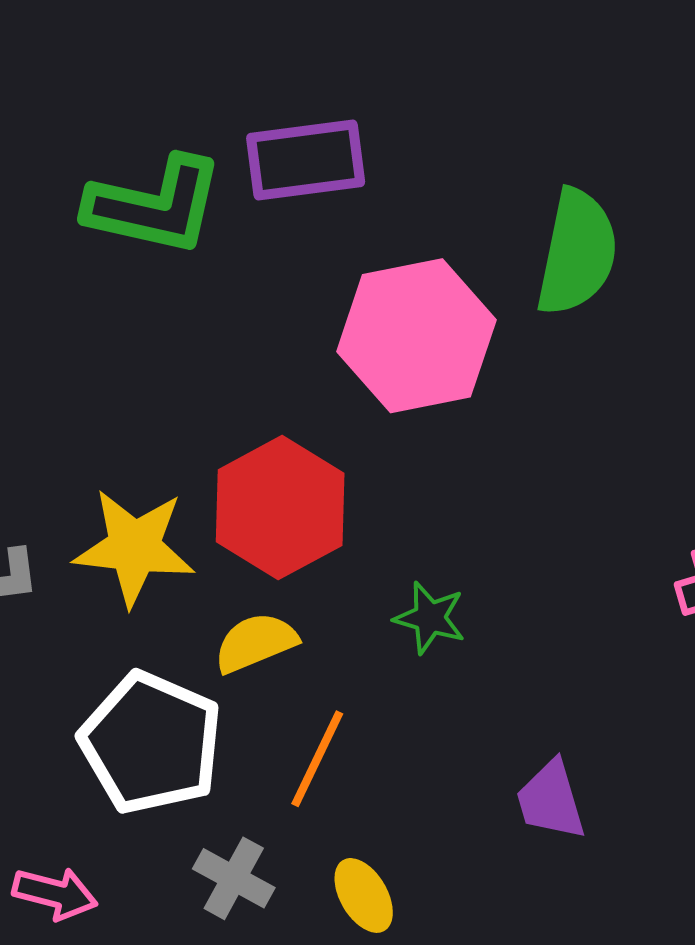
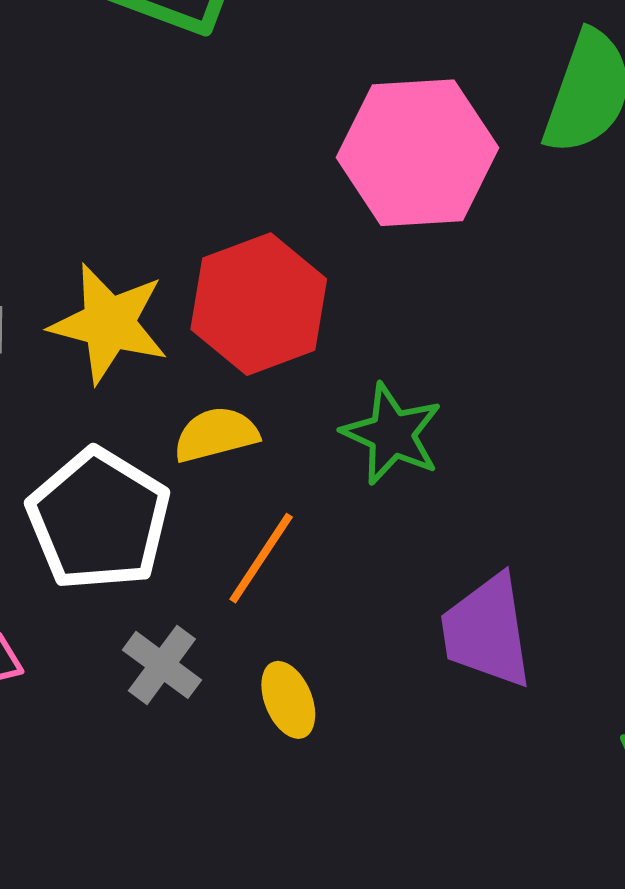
green star: (430, 618) -> (392, 434), size x1.4
purple trapezoid: (551, 800) -> (487, 631), size x1.4

